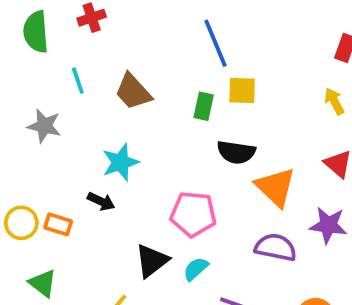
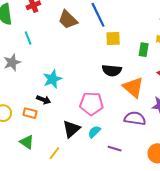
brown trapezoid: (133, 92) -> (68, 20), moved
green rectangle: (204, 106) -> (144, 50), moved
gray star: (44, 126) -> (12, 62), turned -30
orange rectangle: (58, 224) -> (30, 113), moved
green triangle: (43, 283) -> (27, 142), moved

